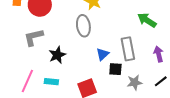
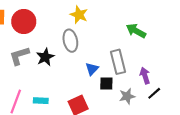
purple arrow: (159, 54) -> (145, 76), moved
black star: (57, 55) -> (45, 57), moved

